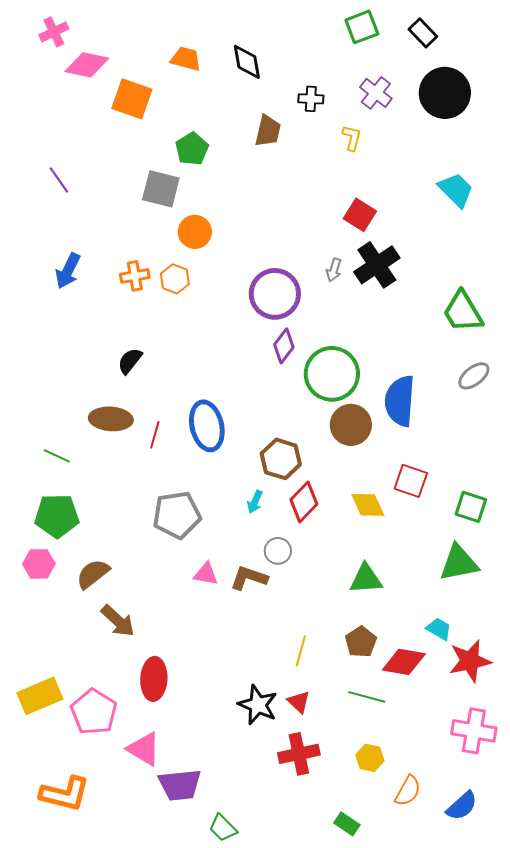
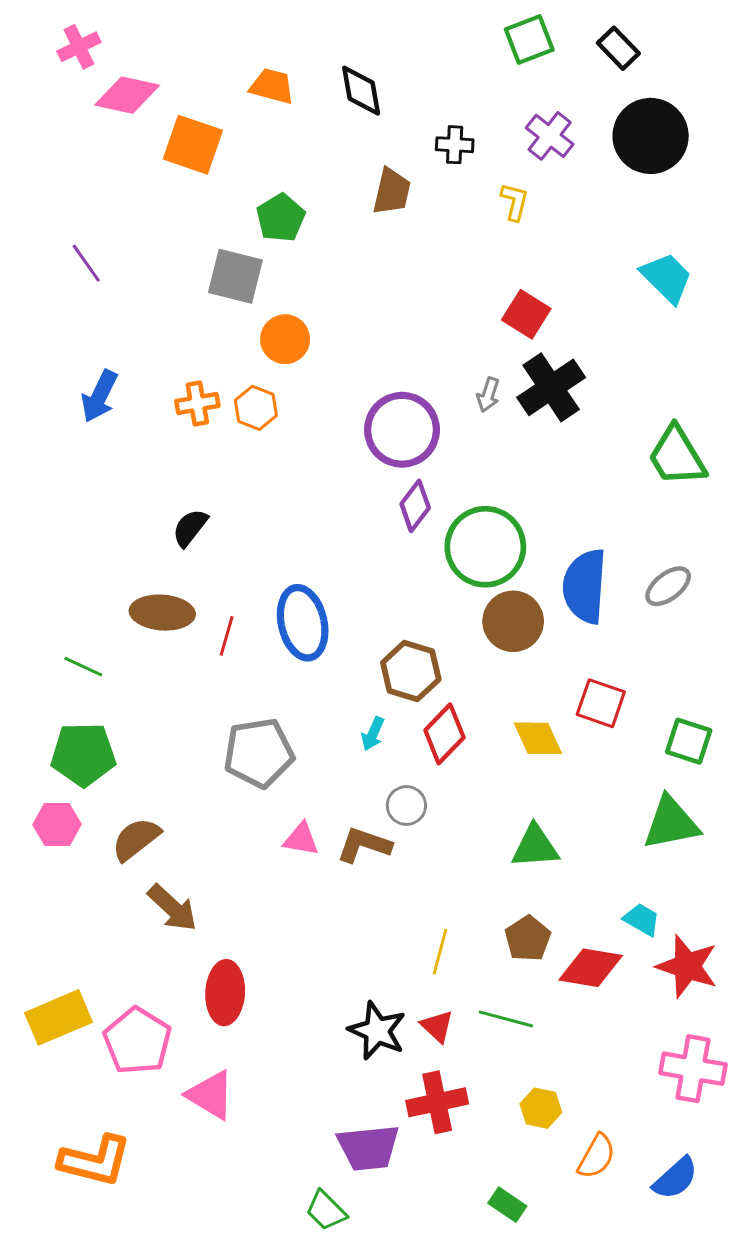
gray ellipse: (474, 376) -> (668, 586), moved
red star: (470, 661) -> (687, 966), turned 30
green line: (367, 697) -> (506, 1019), moved
purple trapezoid: (180, 785) -> (368, 1148), moved

